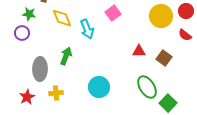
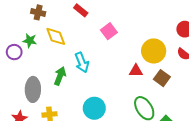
green star: (29, 14) -> (30, 41), moved
yellow circle: (161, 16) -> (154, 51), moved
cyan arrow: (87, 29) -> (82, 62), moved

